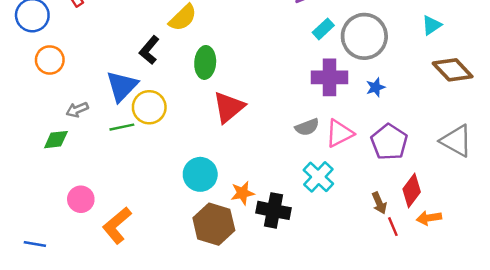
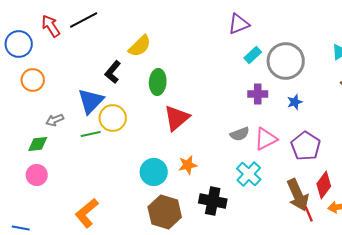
purple cross: (330, 77) -> (258, 94), size x0.7
orange star: (242, 193) -> (188, 165), moved
pink circle: (81, 199) -> (37, 175), moved
brown arrow: (379, 203) -> (298, 195), size x1.8

